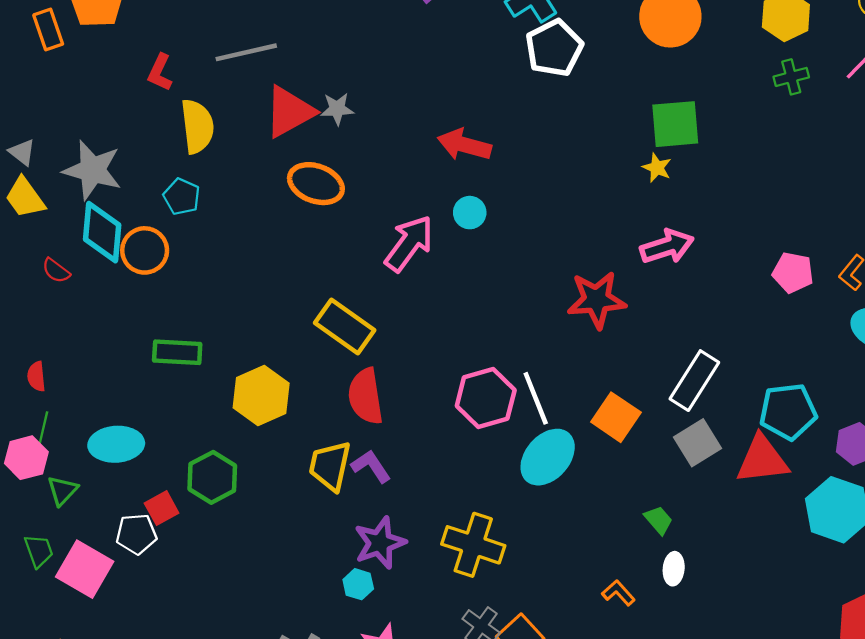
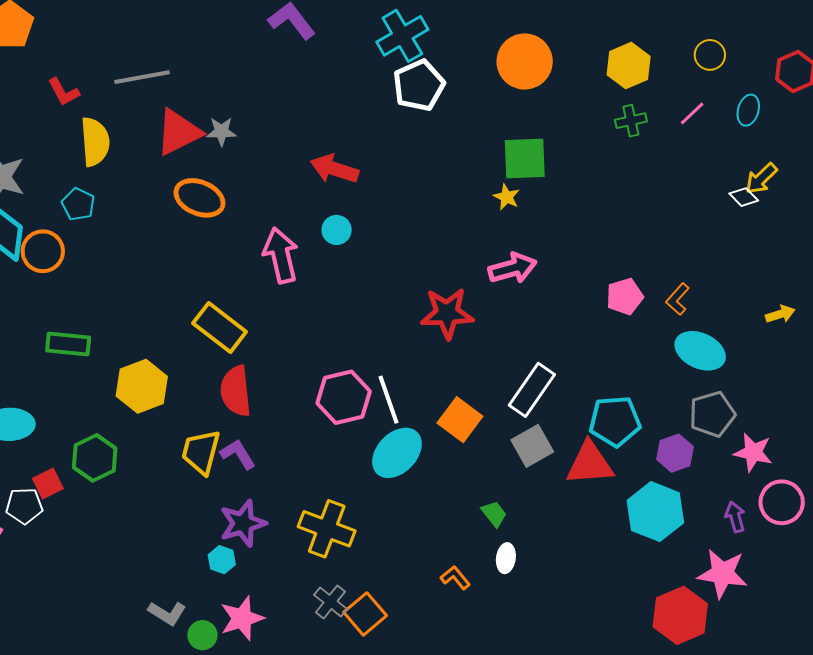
red L-shape: (160, 72) -> (64, 92), turned -56
pink arrow: (409, 243) -> (281, 255), turned -52
pink pentagon: (793, 273) -> (625, 297), turned -30

